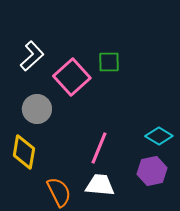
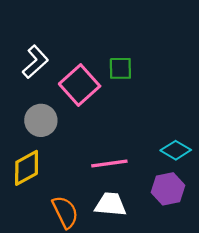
pink line: (99, 148) -> (109, 163), turned 60
yellow diamond: (24, 152) -> (27, 168), turned 52

